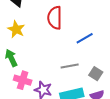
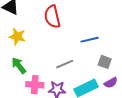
blue line: (85, 38) -> (90, 40), moved, turned 30
gray line: (70, 66) -> (65, 64), moved

